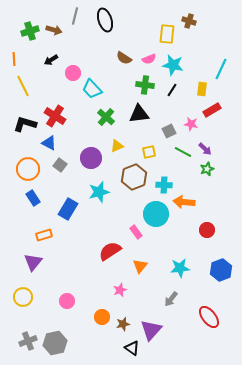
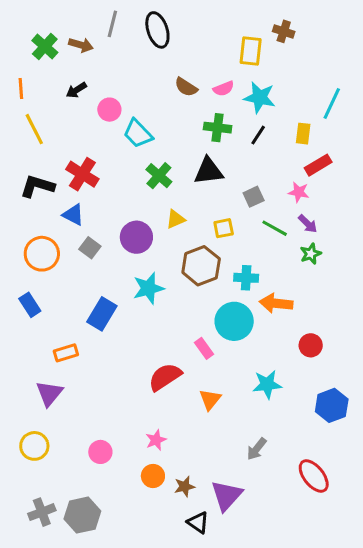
green cross: (30, 31) -> (45, 46), turned -30
pink star: (191, 124) -> (299, 192), moved
blue rectangle: (33, 198) -> (30, 305), moved
cyan star: (180, 268) -> (267, 384), moved
pink star: (120, 290) -> (156, 440), moved

